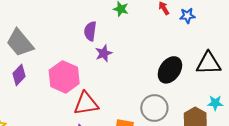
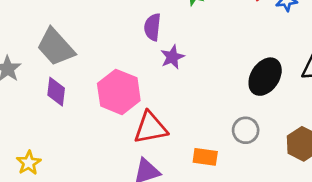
purple diamond: (19, 75) -> (56, 92), turned -35
gray circle: (154, 108) -> (246, 130), size x0.7

